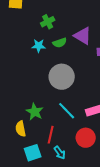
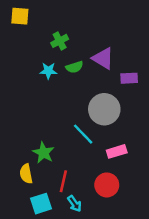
gray circle: (62, 77) -> (104, 109), moved
cyan line: (67, 111) -> (83, 134), moved

